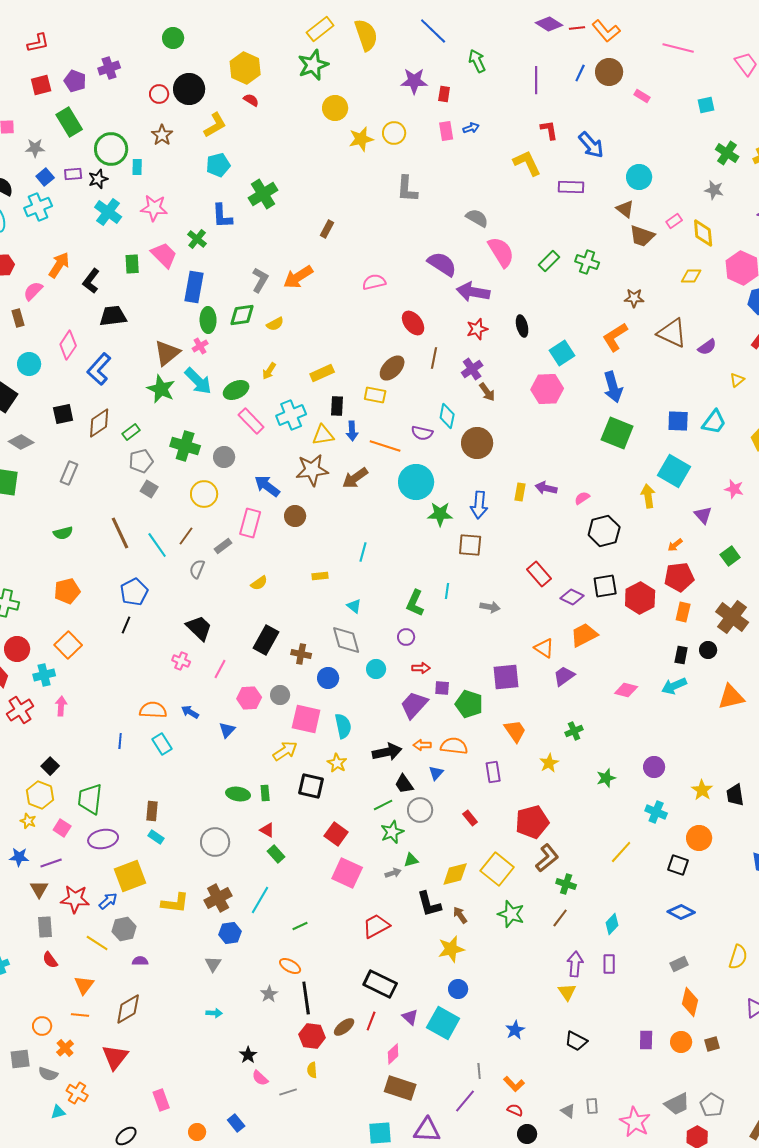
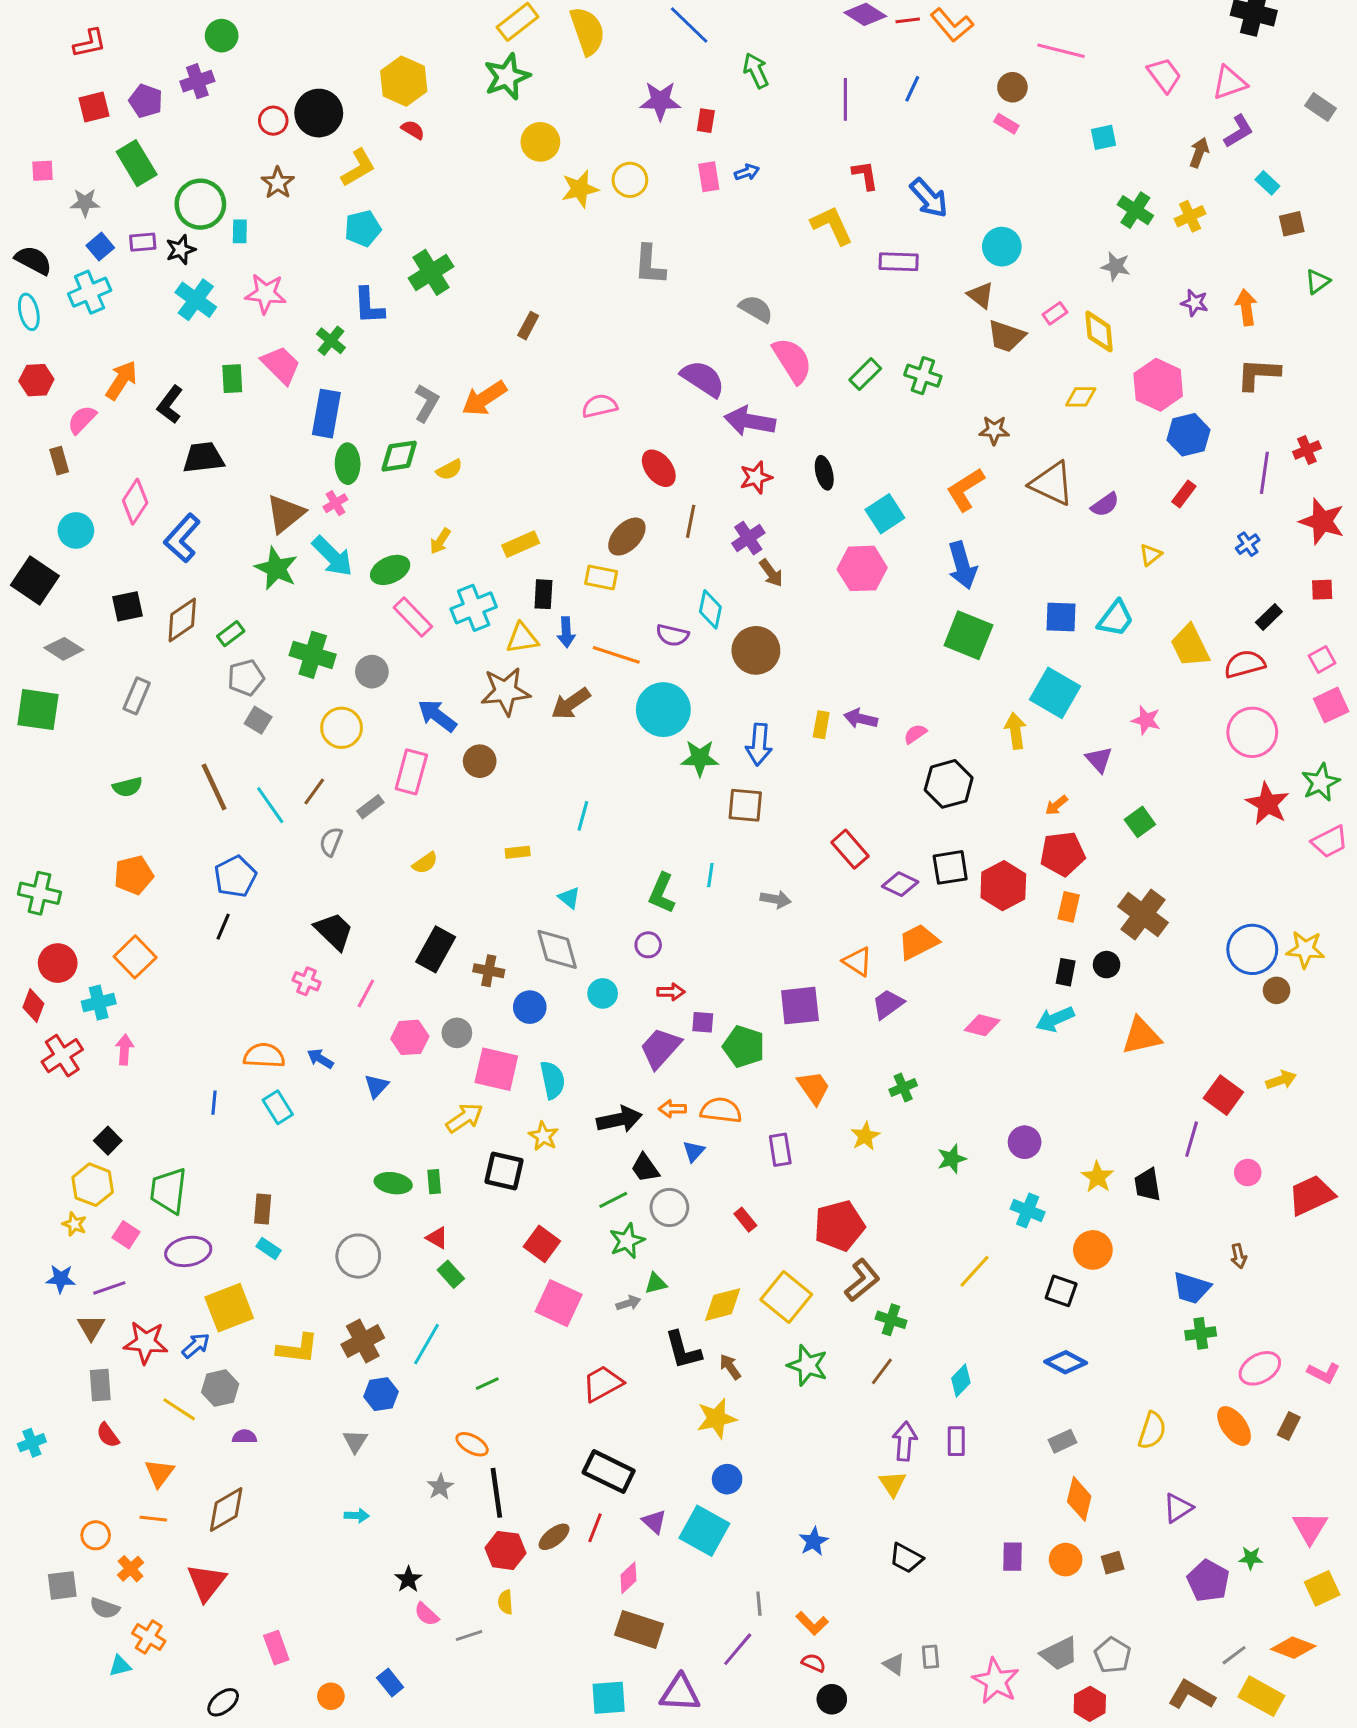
green circle: (173, 38) -> (222, 36), moved
brown circle: (609, 72) -> (1012, 87), moved, size x0.7

